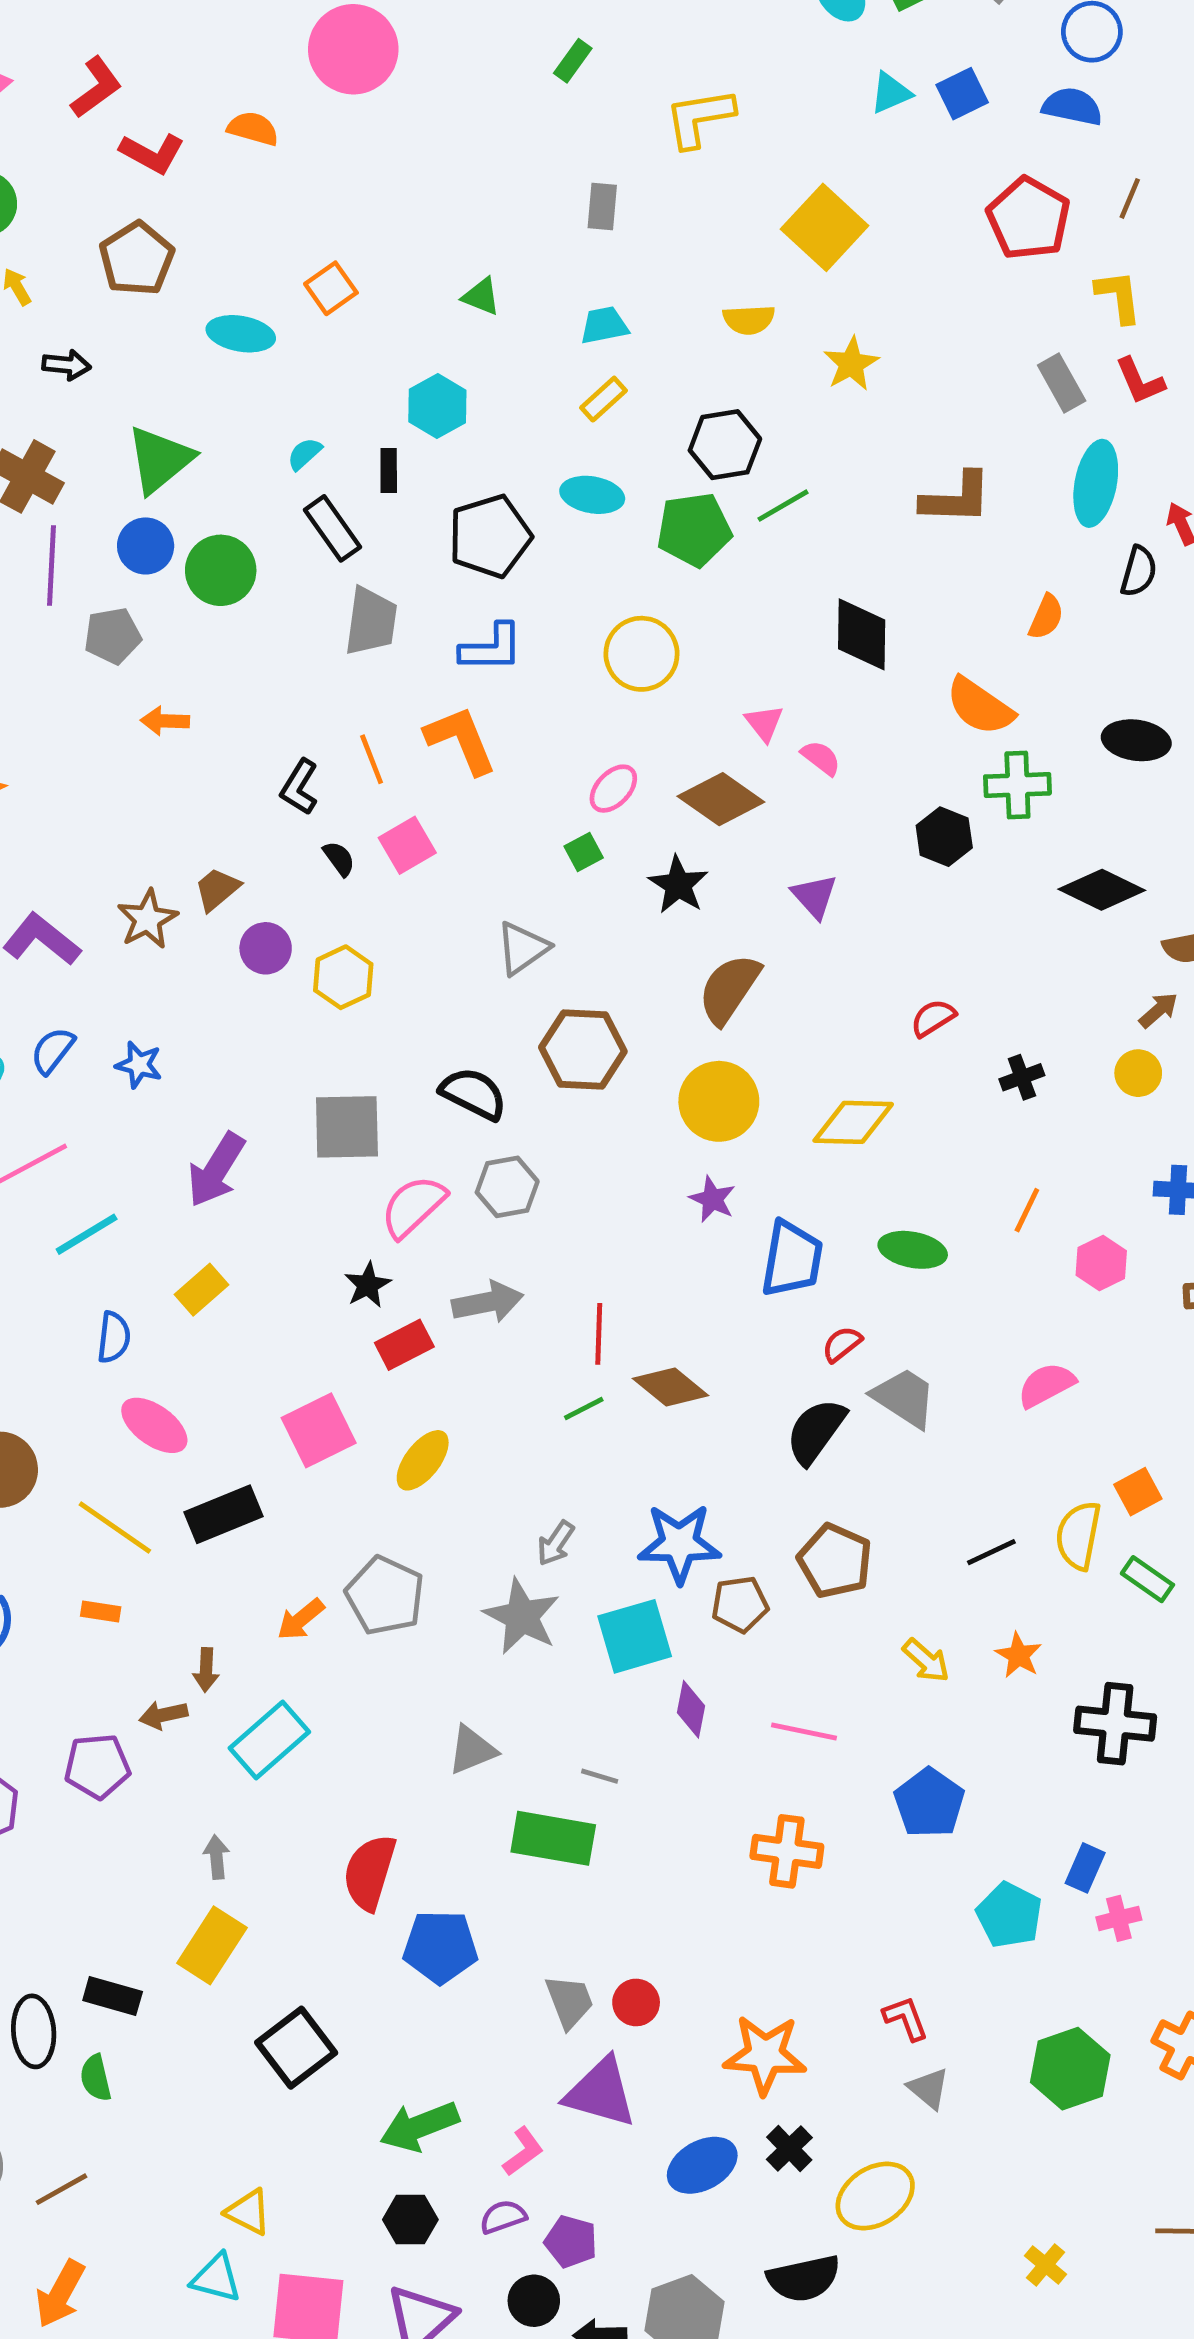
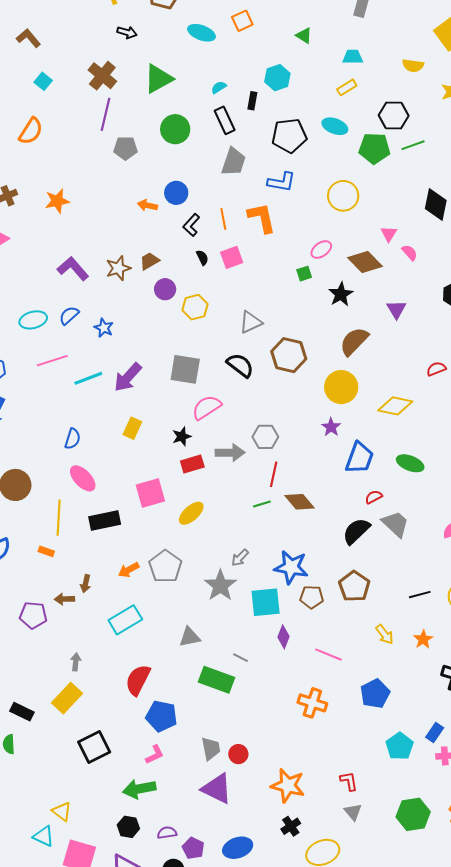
blue circle: (146, 546) -> (176, 193), moved
orange arrow: (165, 721) -> (147, 205), moved
gray triangle: (522, 948) -> (251, 322), moved
gray hexagon: (507, 1187) -> (265, 437), moved
cyan line: (87, 1234) -> (88, 378), moved
yellow rectangle: (201, 1290) -> (132, 428), moved, turned -35
yellow line: (115, 1527) -> (59, 518), turned 48
cyan rectangle: (269, 1740) -> (125, 620), moved
pink L-shape: (523, 2151) -> (155, 755), moved
blue ellipse: (702, 2165) -> (238, 848), moved

